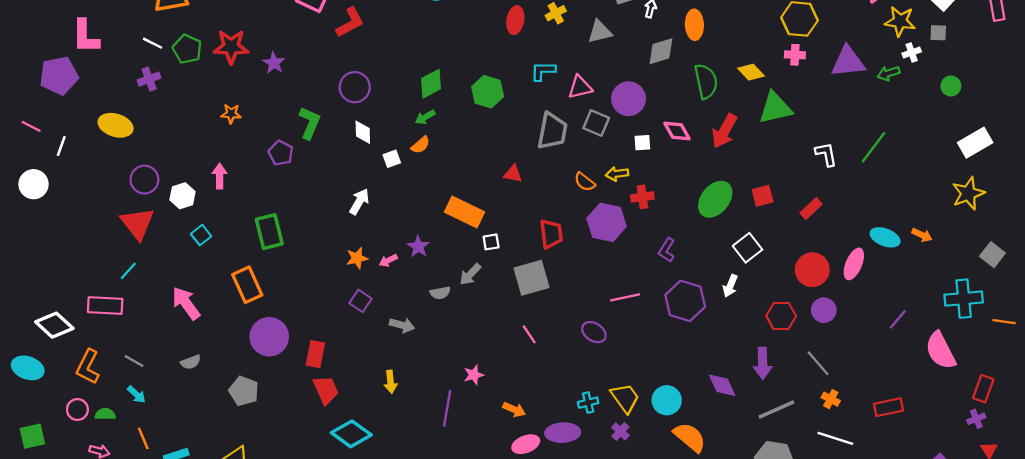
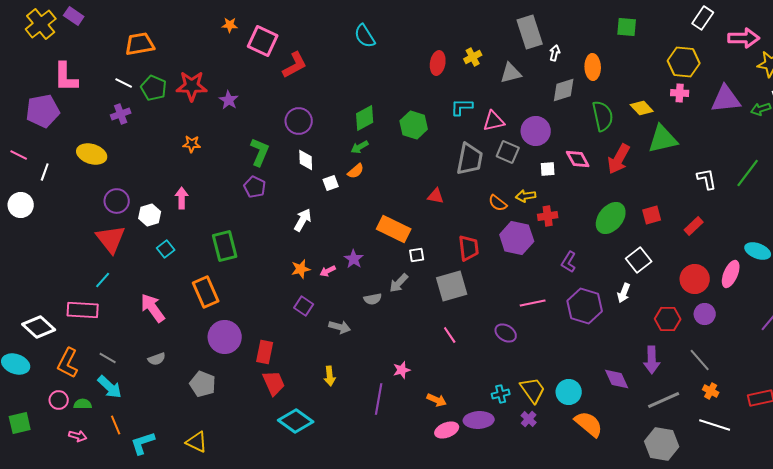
purple pentagon: (281, 153) -> (255, 187), moved
cyan arrow: (136, 394) -> (110, 387), size x1.5

